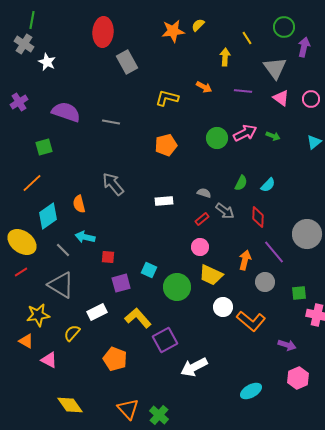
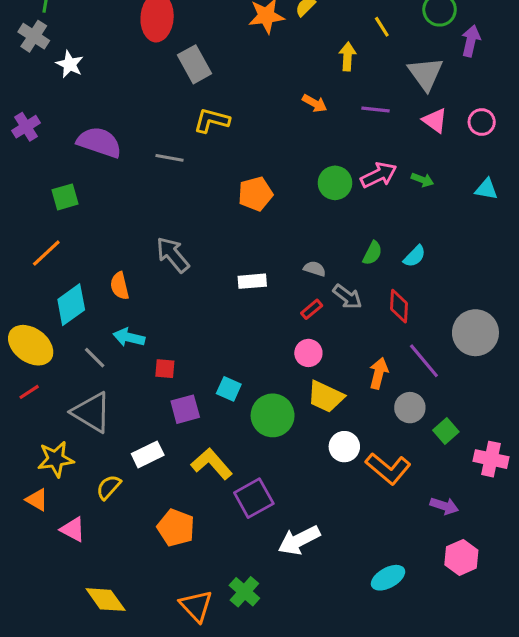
yellow L-shape: (167, 98) -> (212, 120), moved
cyan triangle: (314, 142) -> (486, 189), turned 49
green square: (299, 293) -> (446, 431), moved, turned -35
green cross: (159, 415) -> (244, 592), moved

